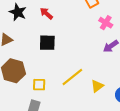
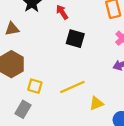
black square: (47, 43) -> (75, 39), moved

